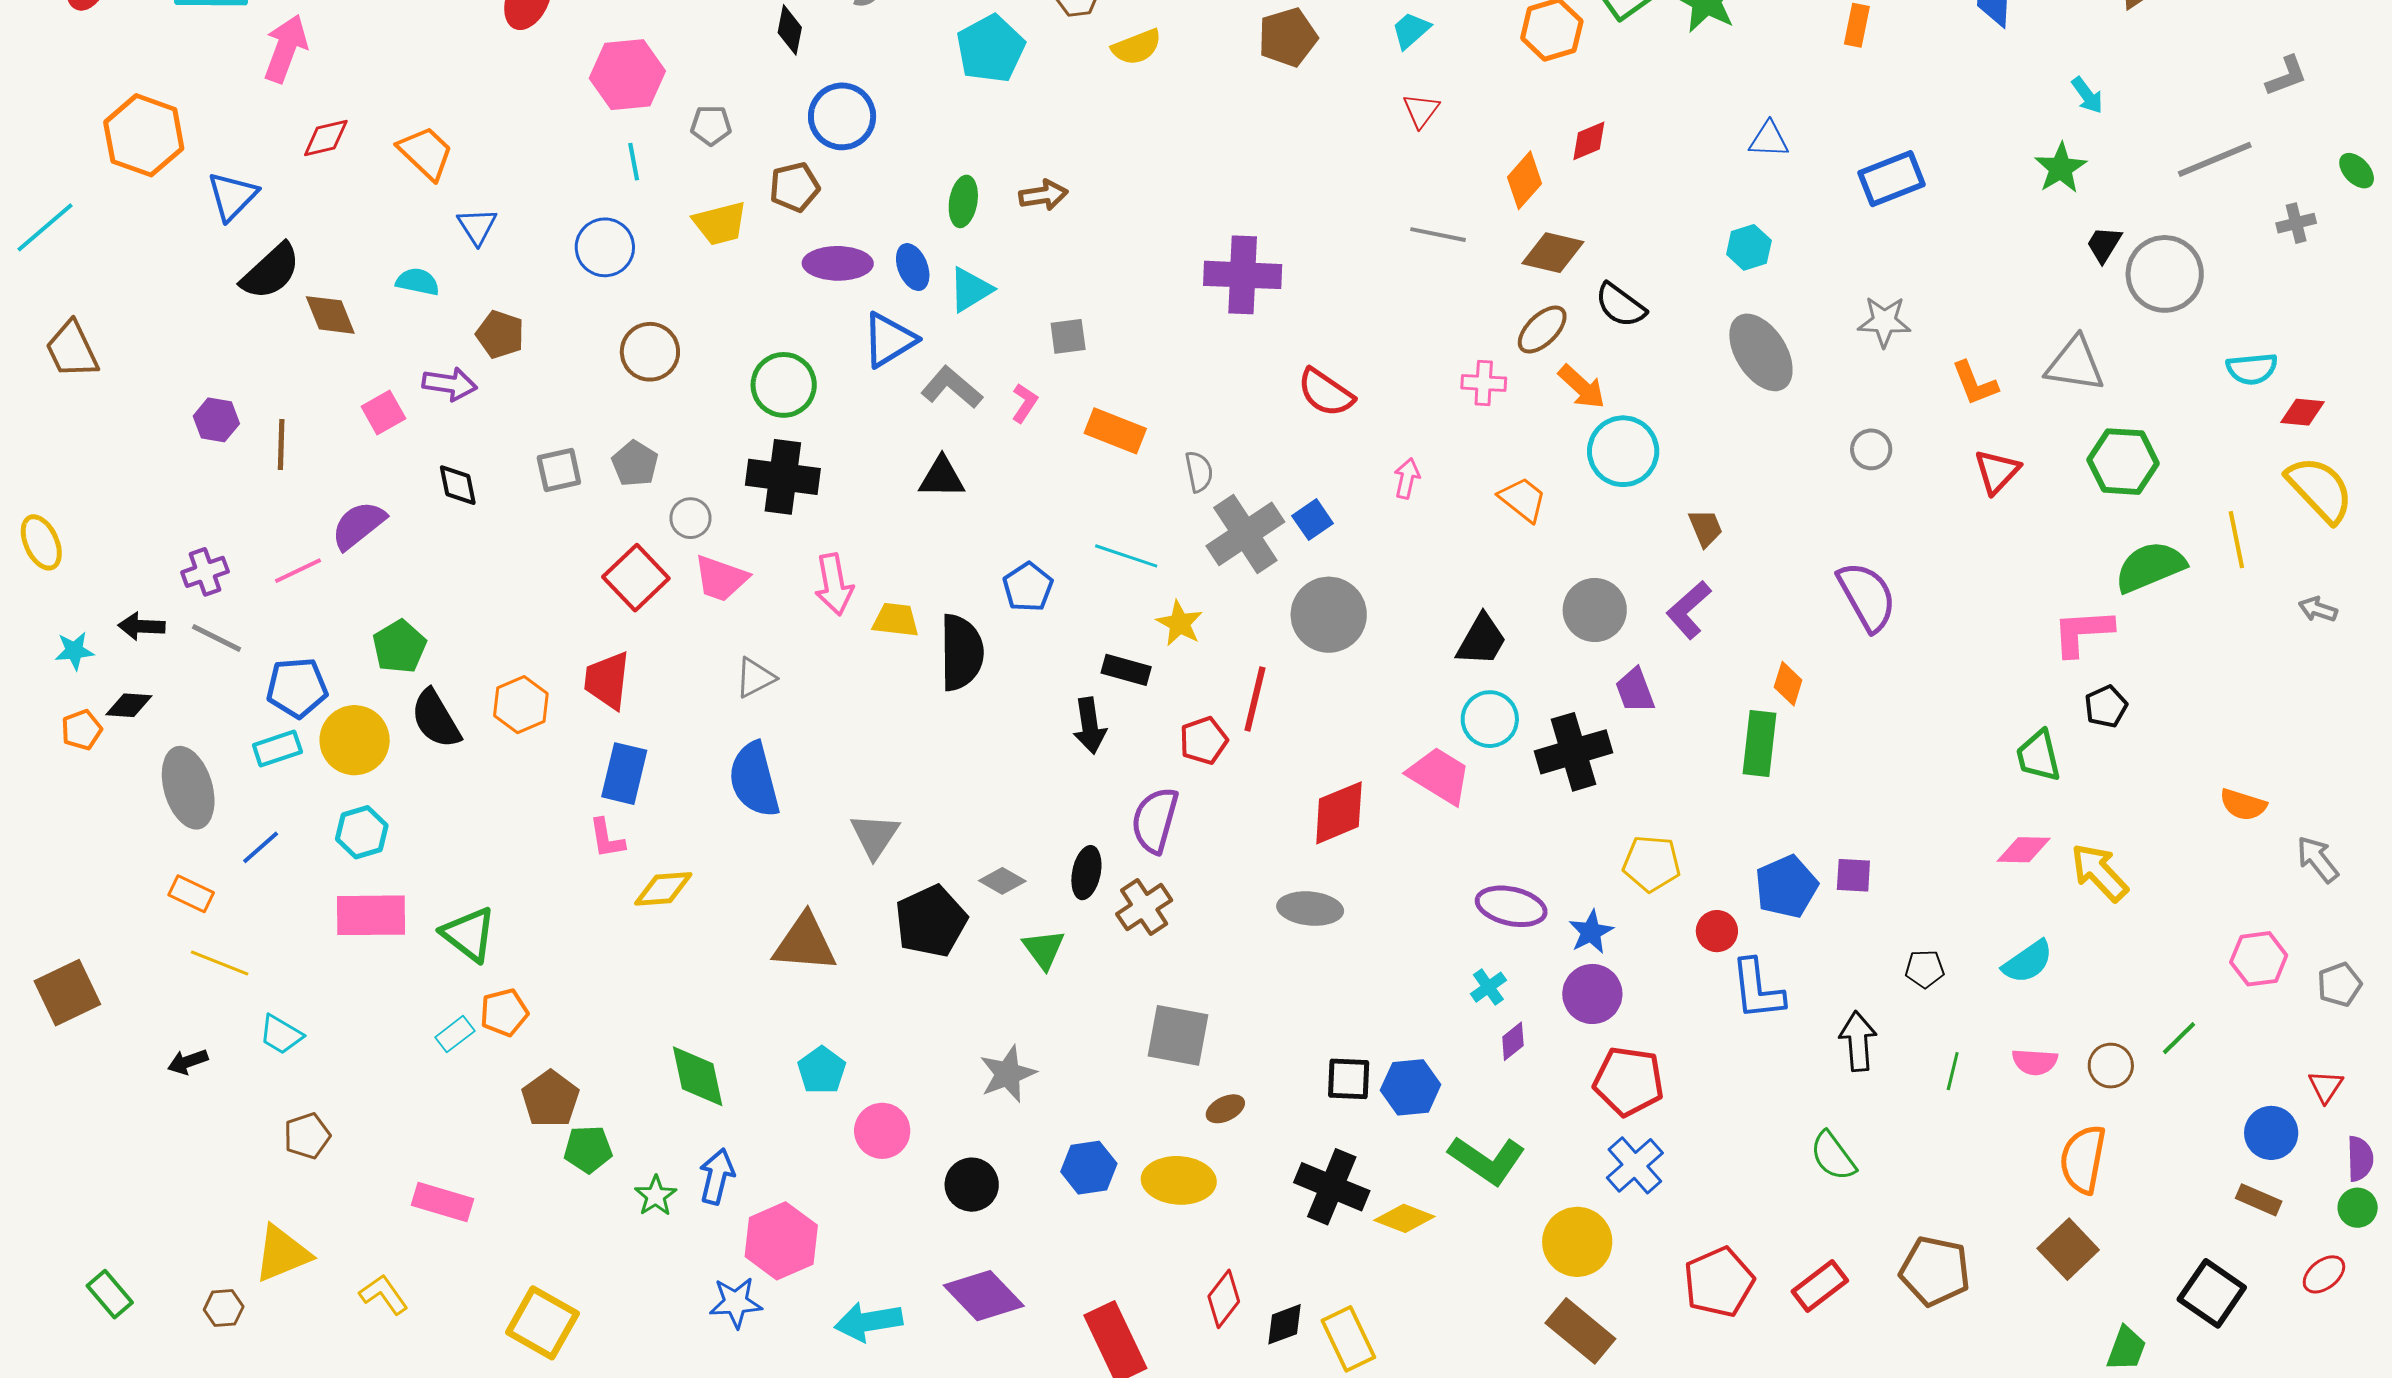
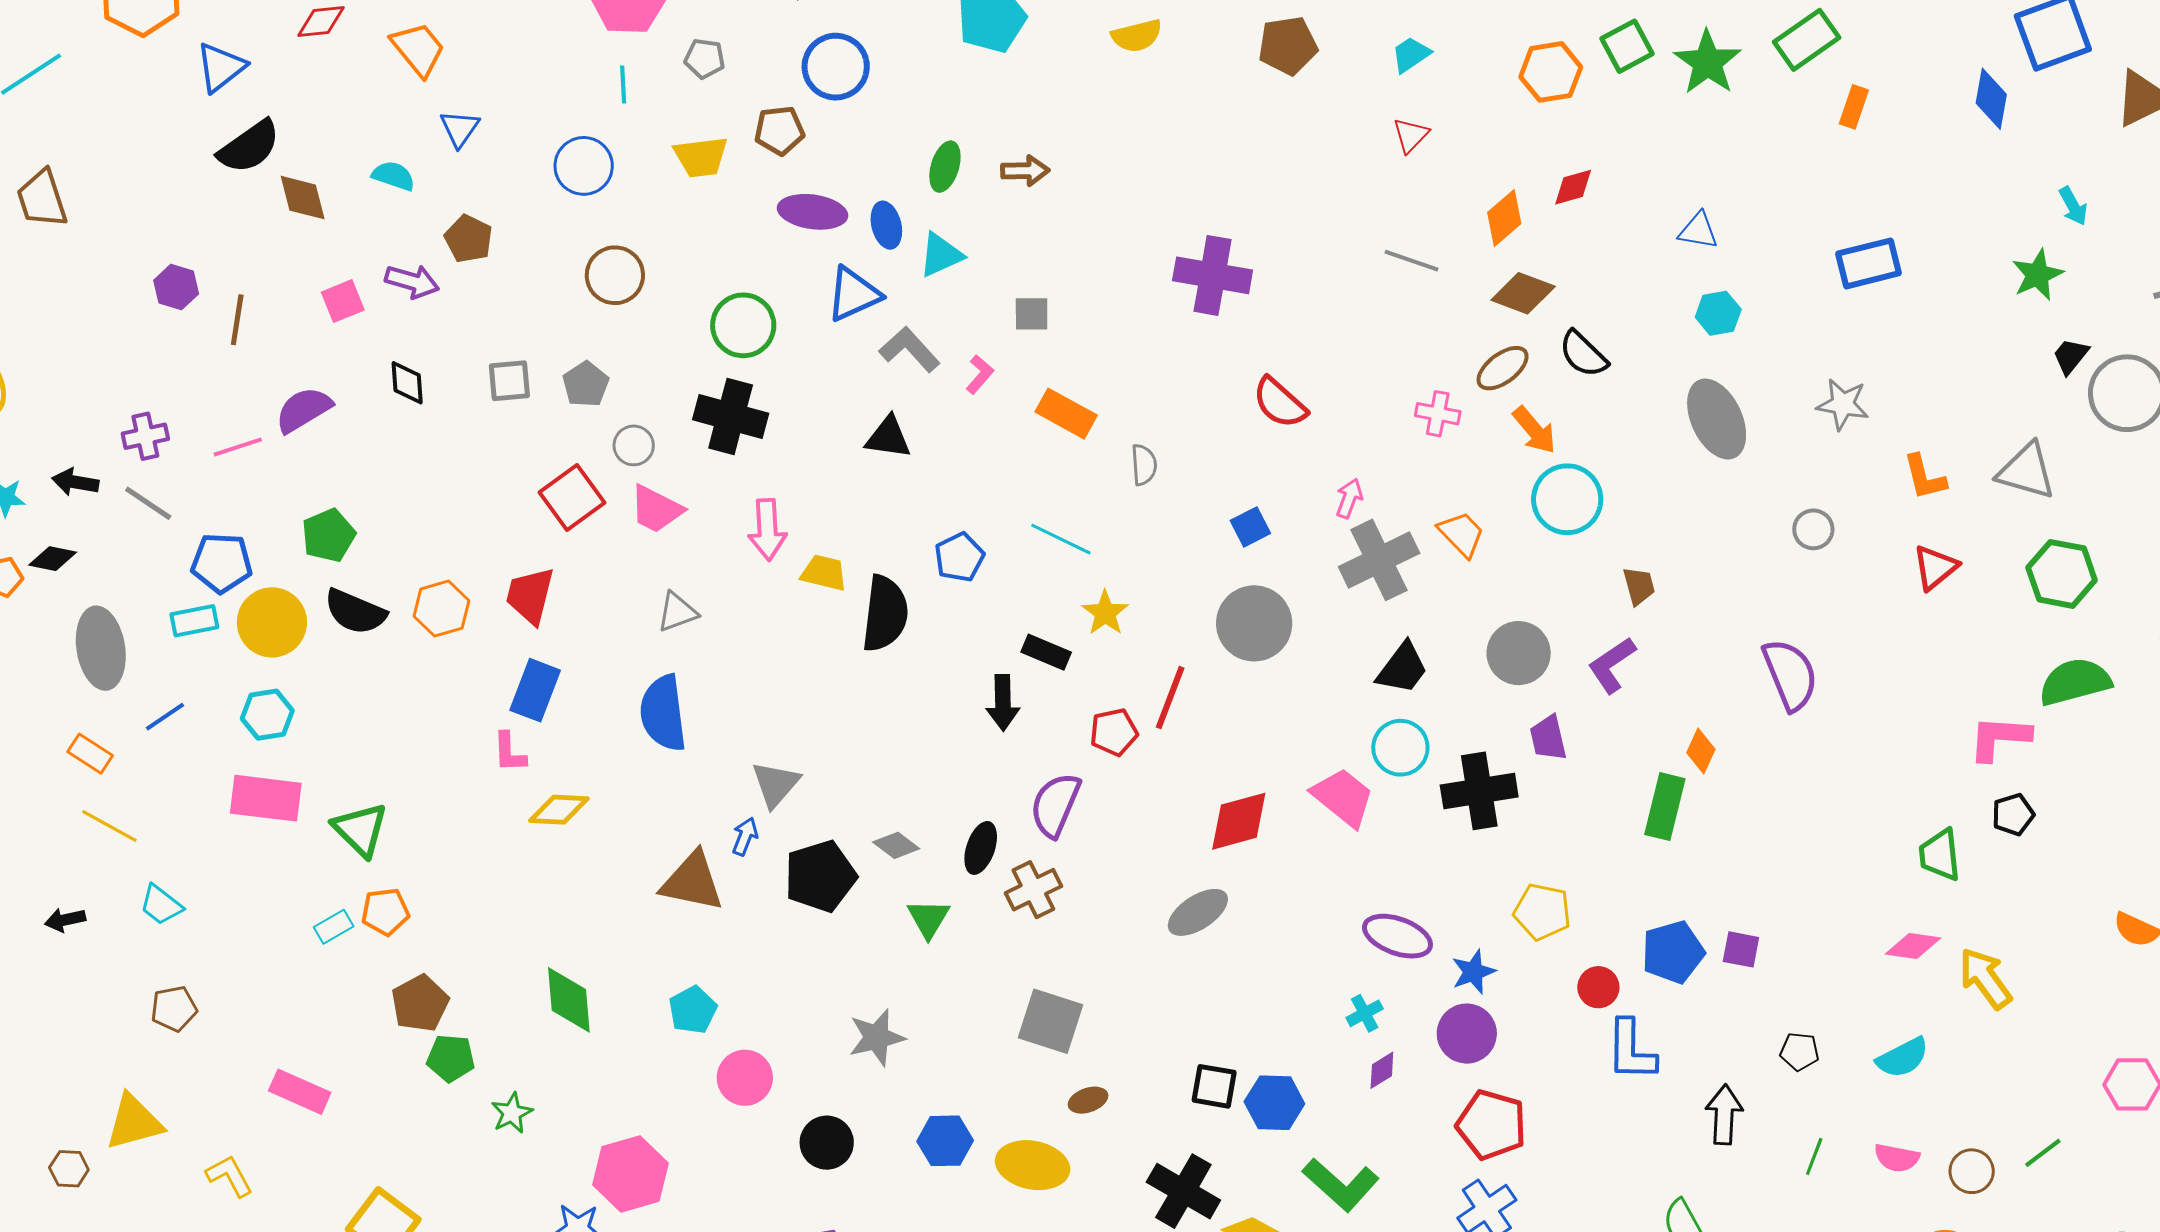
blue triangle: (1769, 139) -> (1698, 231), moved
gray cross: (1245, 534) -> (1379, 560), moved
black semicircle: (436, 719) -> (355, 612), turned -44
gray ellipse: (1310, 909) -> (1198, 912), turned -46
blue arrow: (717, 1176) -> (745, 836), moved, size x0.7

